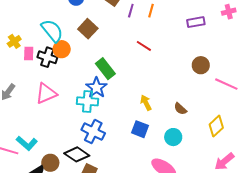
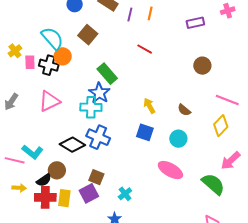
pink line: (226, 84) -> (227, 100), moved
black diamond: (77, 154) -> (72, 145), moved

